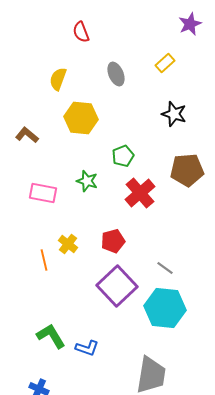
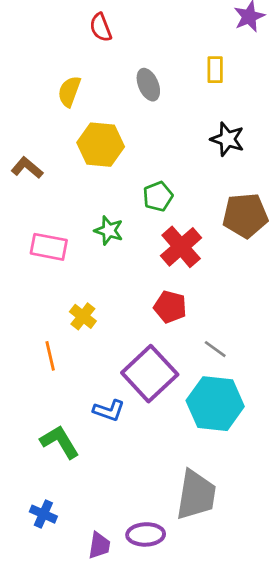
yellow rectangle: (165, 63) -> (215, 70), turned -48
red pentagon: (113, 241) -> (170, 307), moved, turned 30
orange line: (44, 260) -> (50, 356), moved
blue L-shape: (87, 348) -> (109, 410), moved

